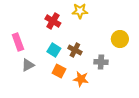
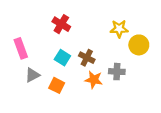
yellow star: (80, 11) -> (119, 29), moved
orange square: (59, 71) -> (57, 85), moved
orange star: (81, 79) -> (94, 80), moved

